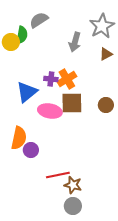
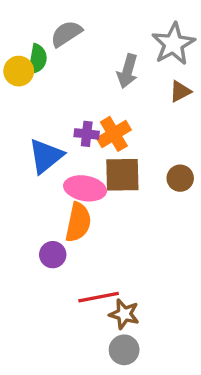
orange semicircle: (19, 138) -> (78, 222), moved

